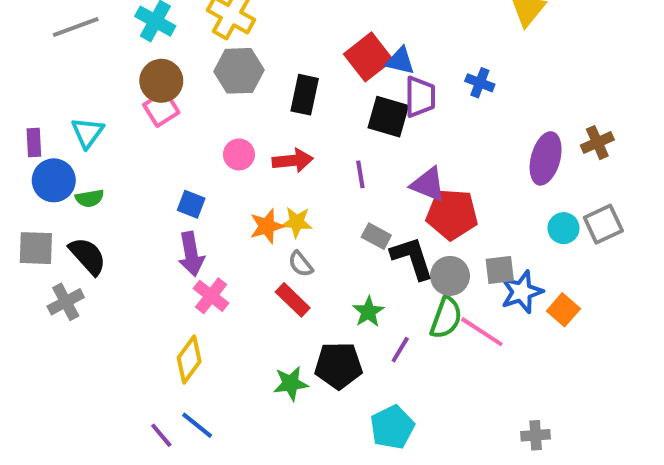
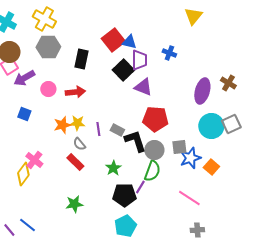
black square: (388, 117) -> (123, 70), turned 30
brown cross: (597, 143) -> (228, 83), turned -35
purple line: (360, 174) -> (98, 129), moved
purple triangle: (428, 184) -> (143, 87), moved
cyan circle: (563, 228) -> (211, 126), size x1.6
purple arrow: (191, 254) -> (24, 78), moved, turned 70
pink line: (482, 332) -> (189, 198), moved
purple line: (400, 350) -> (140, 187), moved
yellow diamond: (189, 360) -> (23, 174), moved
black pentagon: (338, 366) -> (124, 195), moved

